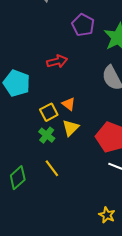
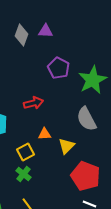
orange triangle: (69, 104) -> (44, 134), moved, turned -40
yellow triangle: (71, 128) -> (66, 146), moved

